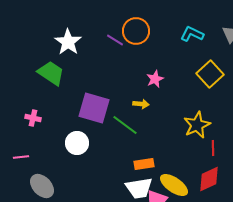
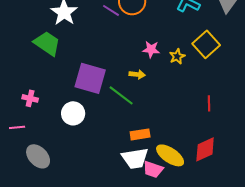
pink star: (155, 79) -> (151, 49), turned 30
pink cross: (33, 118) -> (30, 98), moved
yellow star: (197, 125) -> (177, 56), moved, size x0.6
red line: (213, 148) -> (209, 103), moved

